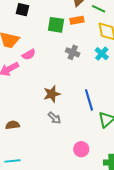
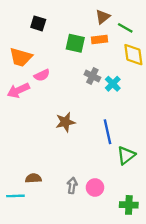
cyan cross: (102, 54) -> (113, 84), moved
gray arrow: (54, 118) -> (72, 185), moved, turned -128
brown semicircle: (13, 125) -> (33, 178), moved

